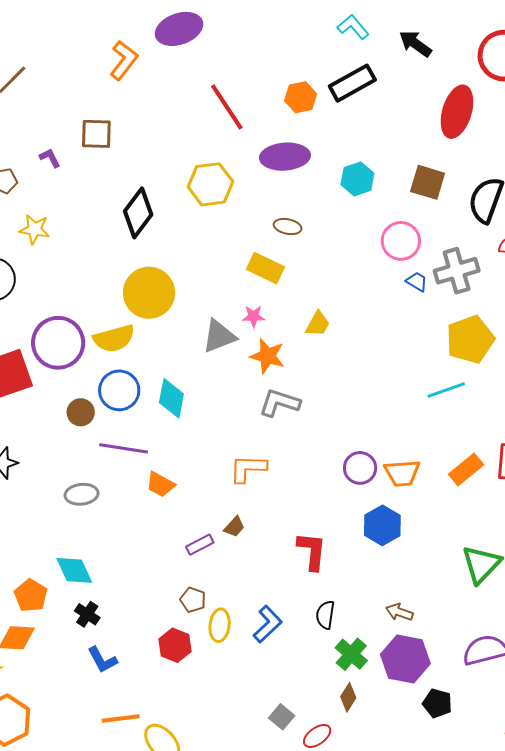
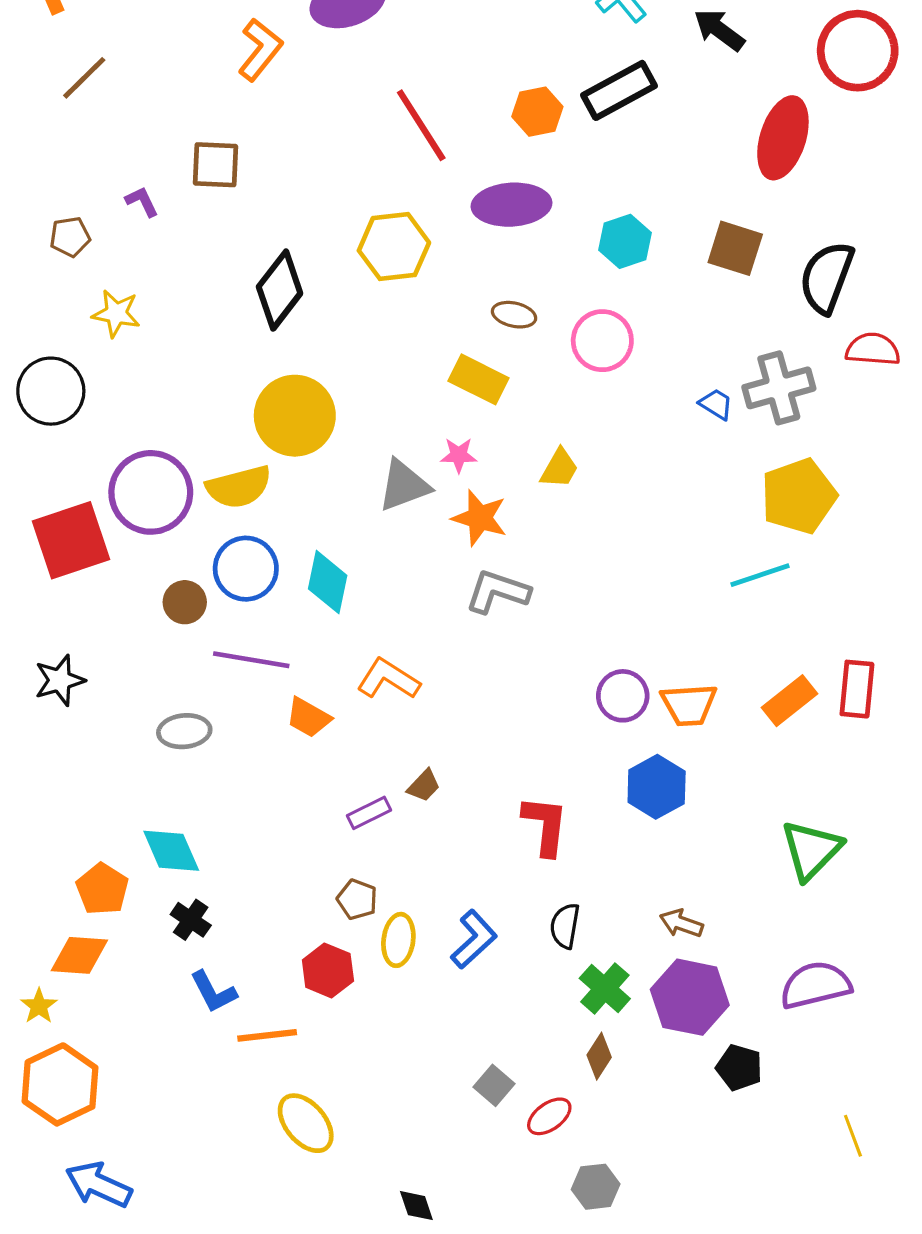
pink circle: (401, 241) -> (602, 341), moved
orange L-shape: (248, 468) -> (388, 679), moved, turned 30
orange line: (121, 718) -> (267, 1035), moved

